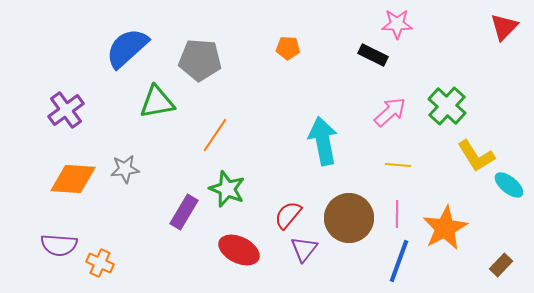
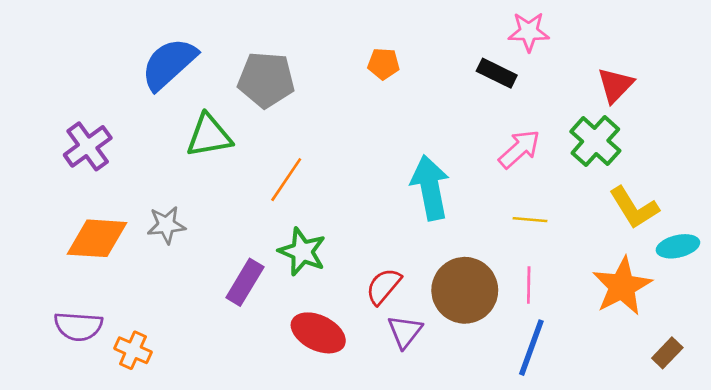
red triangle: (504, 27) -> (615, 85), moved
cyan ellipse: (509, 185) -> (678, 246), turned -52
orange star: (445, 228) -> (622, 286), moved

